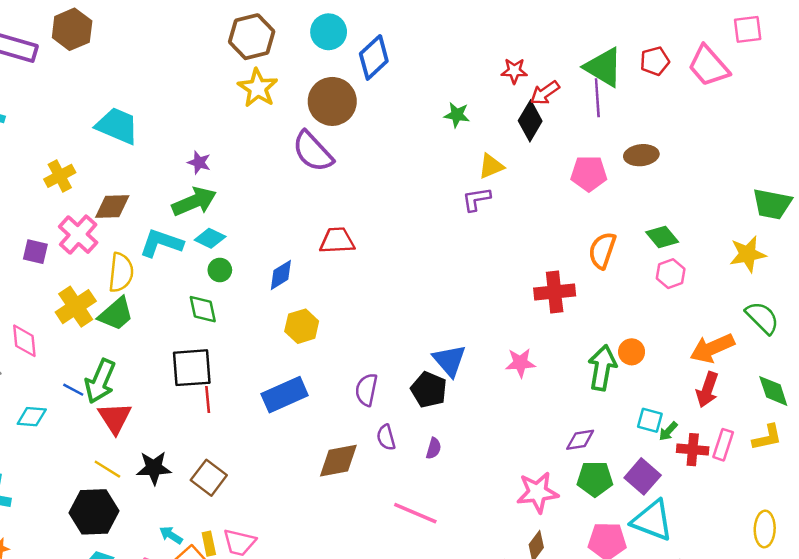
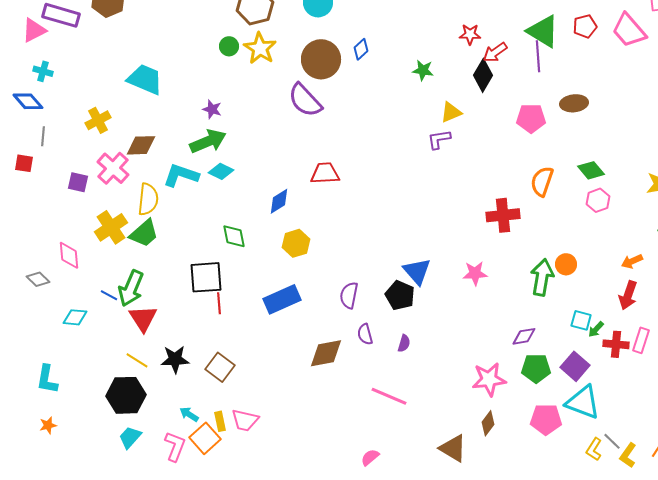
blue diamond: (374, 57) -> (361, 49), moved, size x0.6
green circle: (220, 270) -> (229, 46), moved
green diamond: (203, 309) -> (234, 236), moved
orange arrow: (712, 348) -> (632, 261), size x0.6

